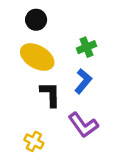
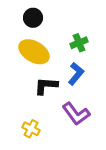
black L-shape: (50, 94) -> (46, 86), turned -85

